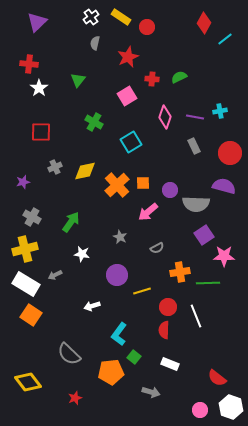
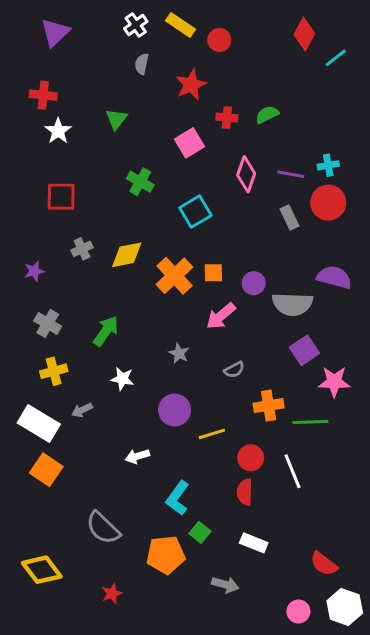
red circle: (230, 153) -> (328, 203), moved
yellow cross: (25, 249) -> (54, 371), moved, size x0.7

